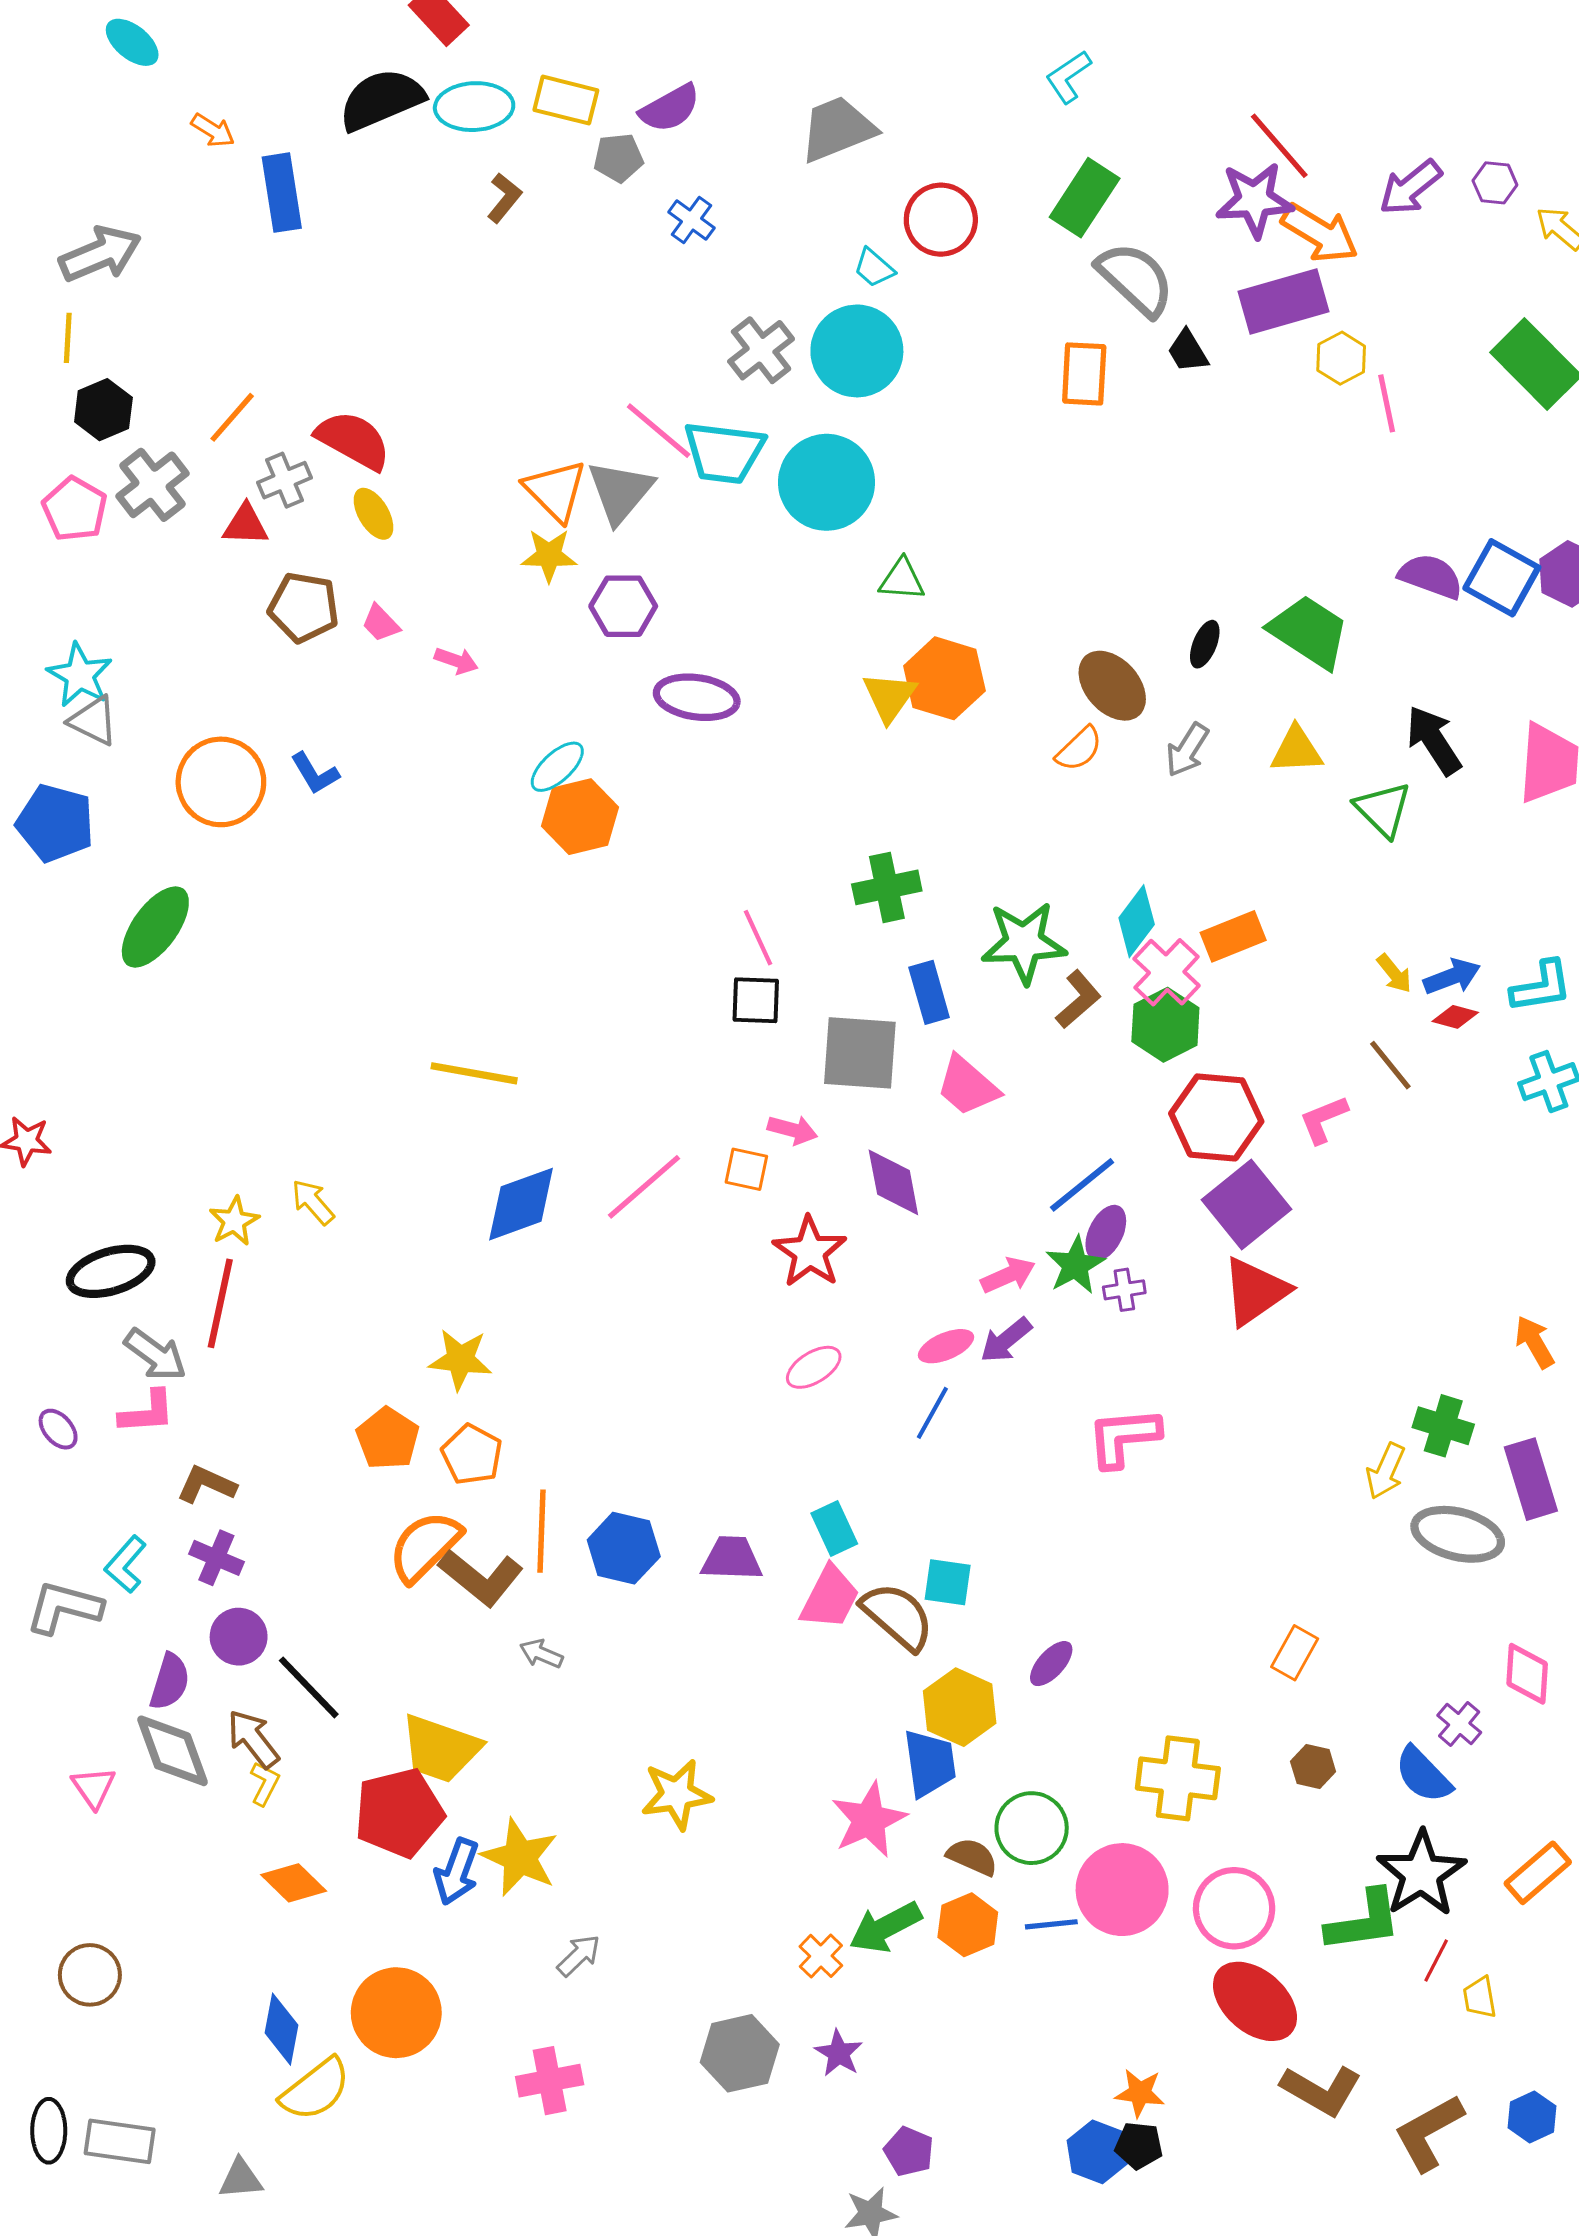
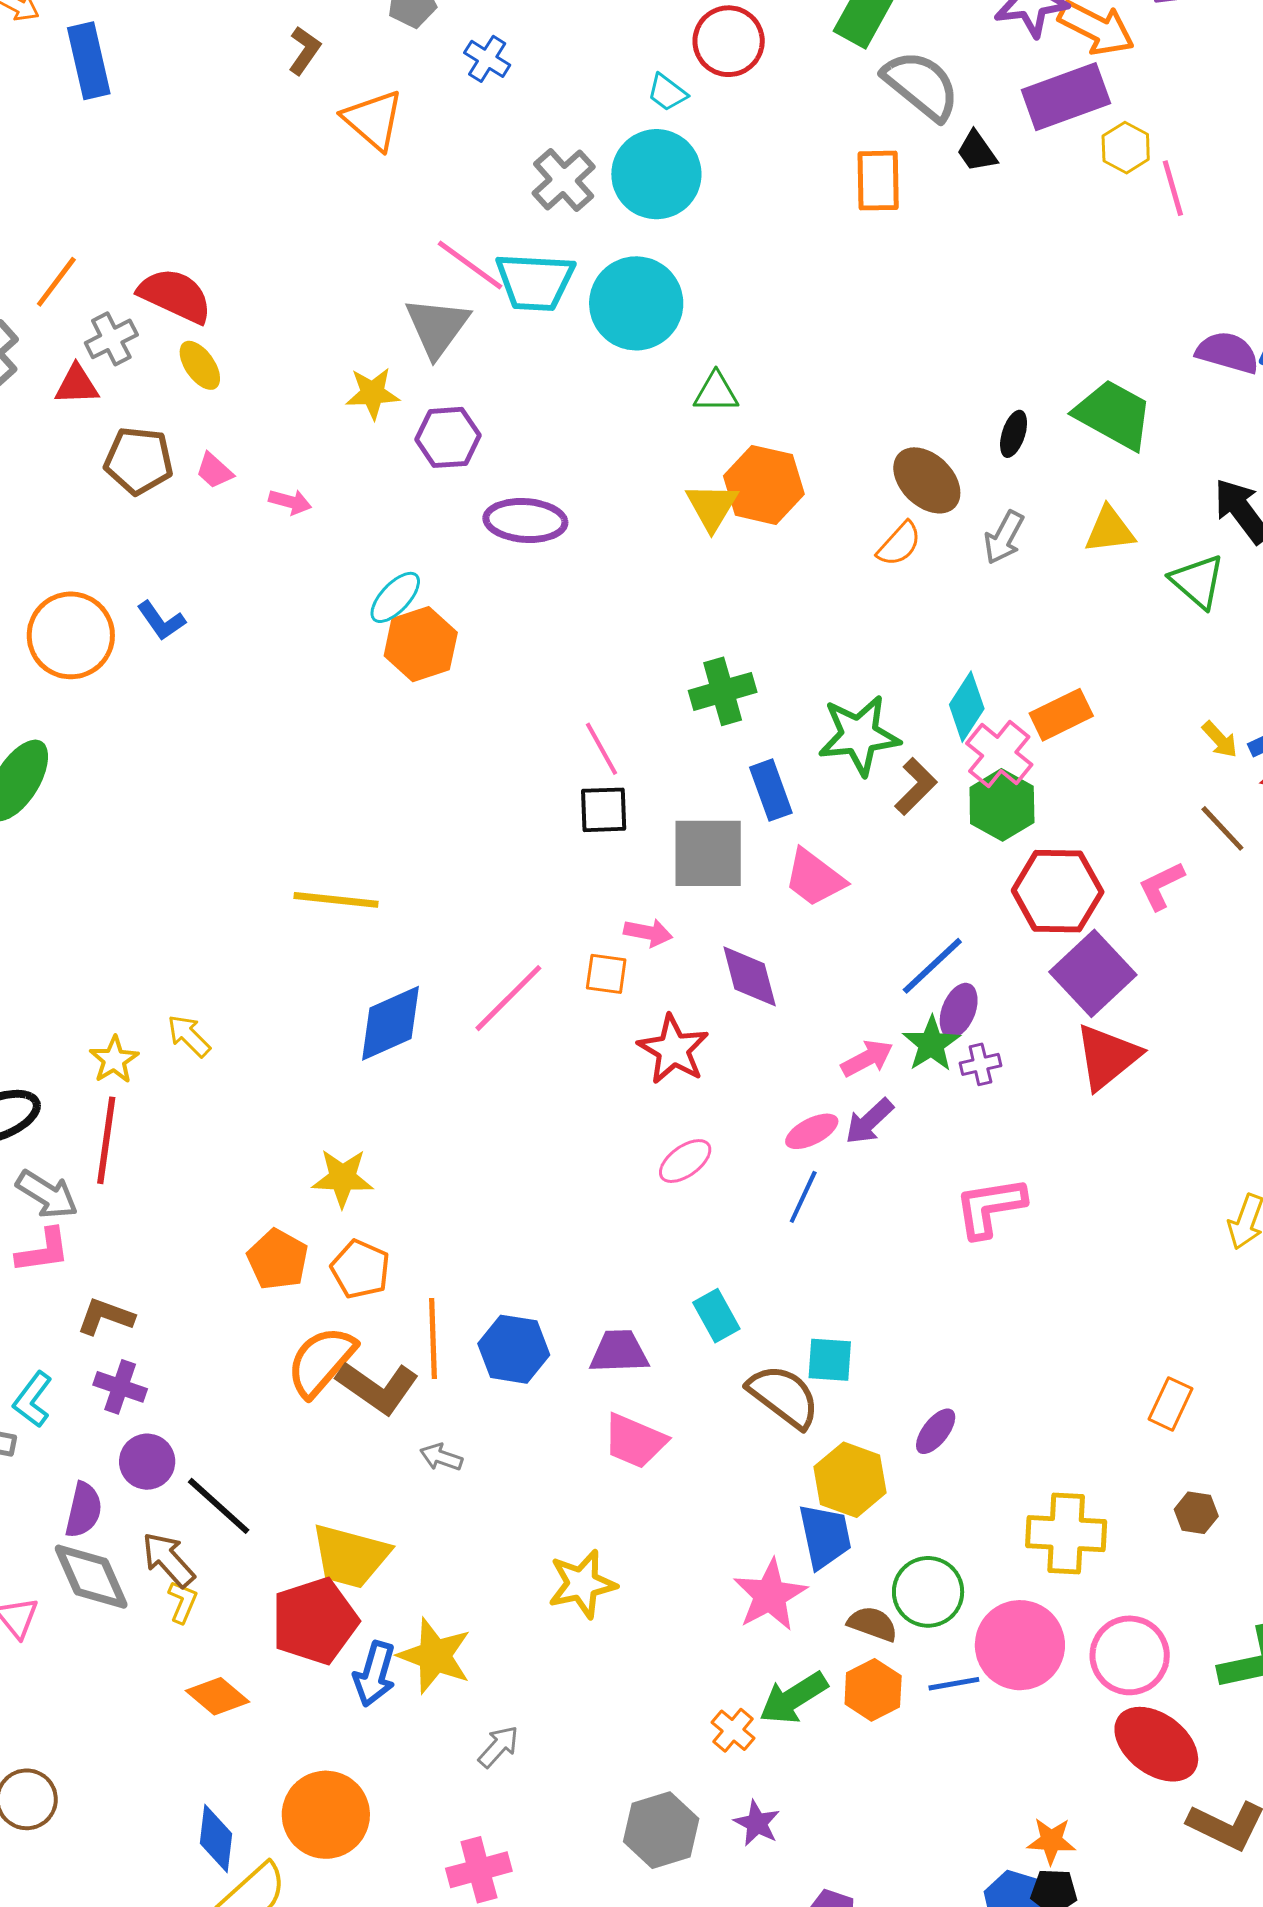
orange triangle: (555, 490) -> (373, 120), moved
pink trapezoid: (830, 1597) -> (635, 1441), moved, turned 90

